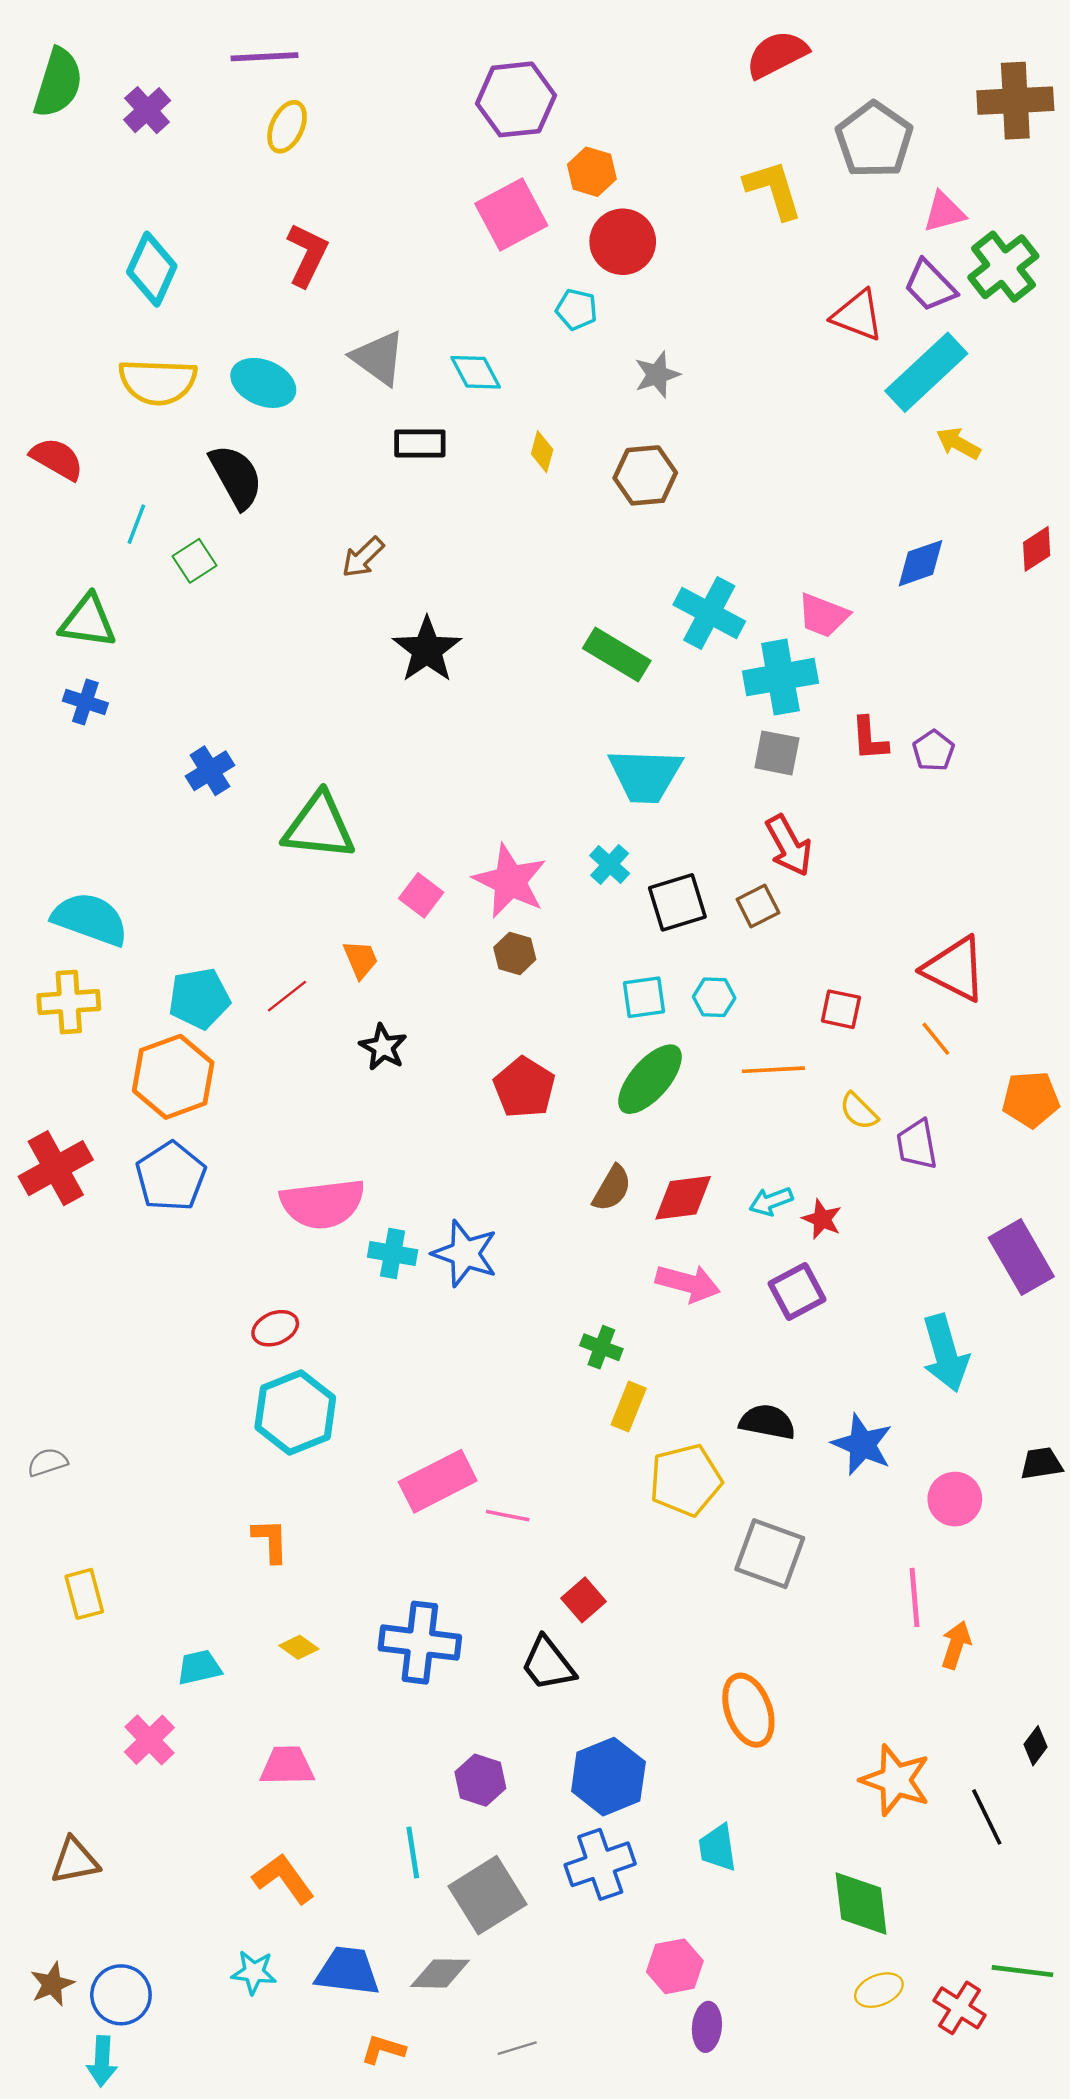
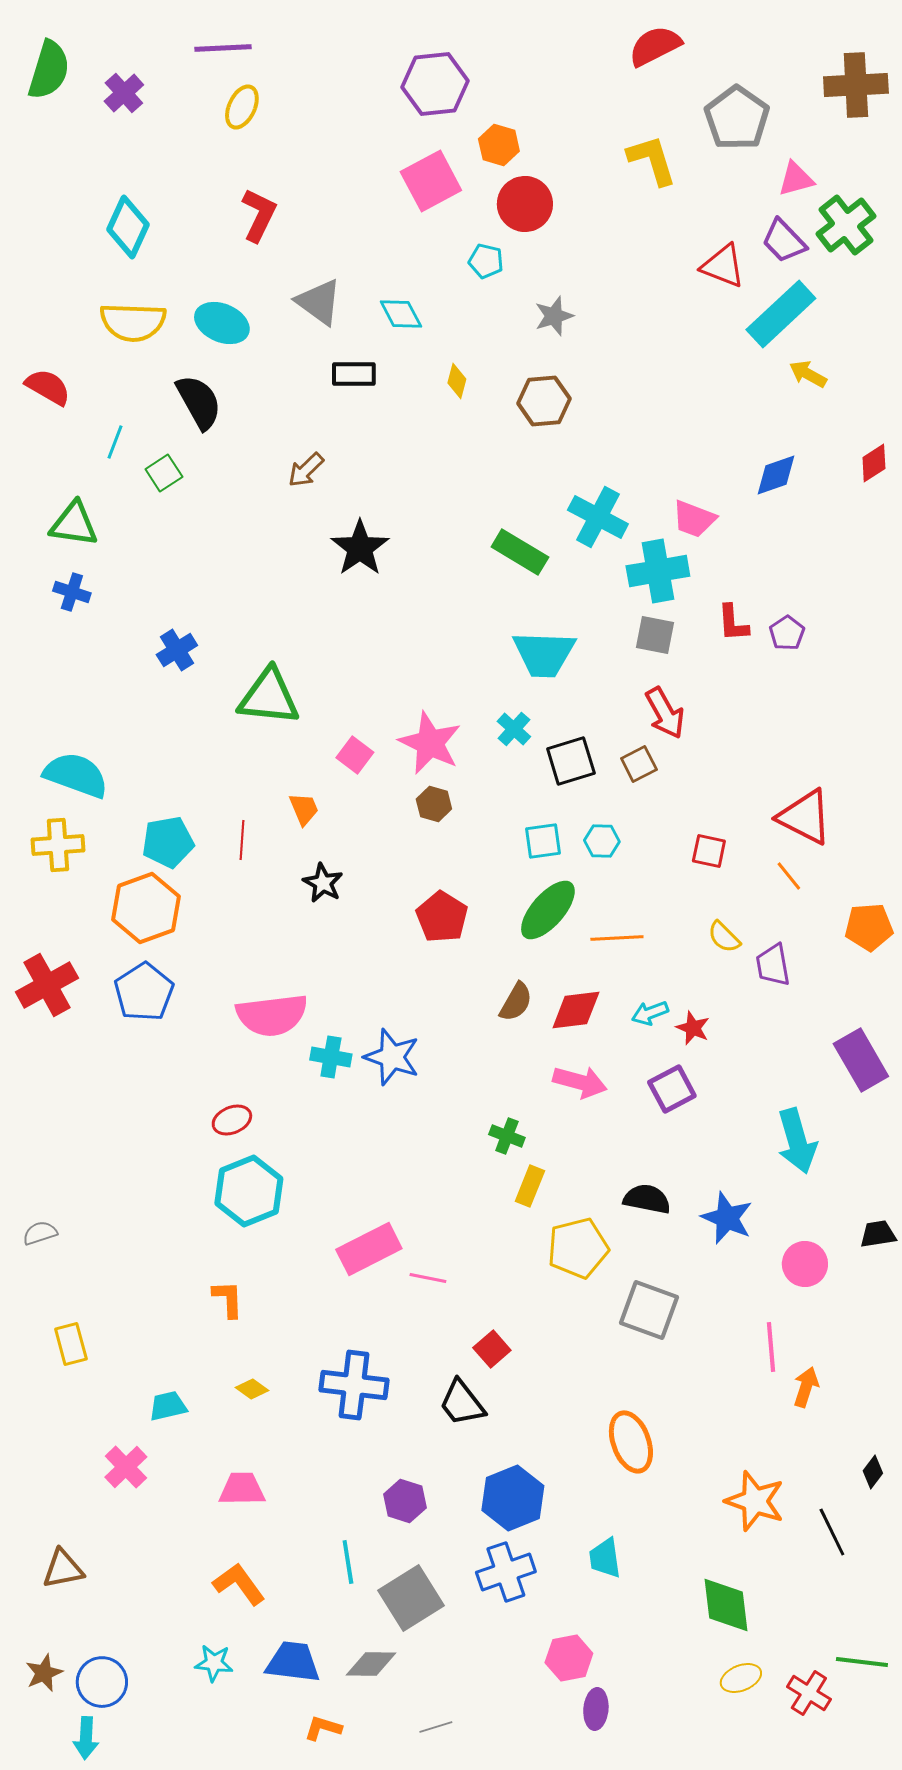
red line: (287, 996) -> (242, 840), turned -48
orange line: (773, 1070) -> (617, 938), moved

